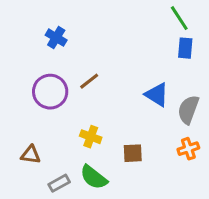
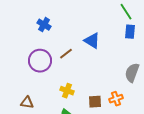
blue triangle: (157, 95) -> (92, 41), moved
orange cross: (188, 149) -> (116, 99), moved

